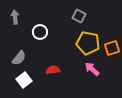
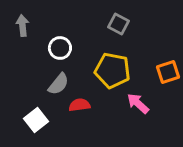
yellow pentagon: (88, 43) -> (112, 70), moved
gray semicircle: (19, 58) -> (58, 84), moved

